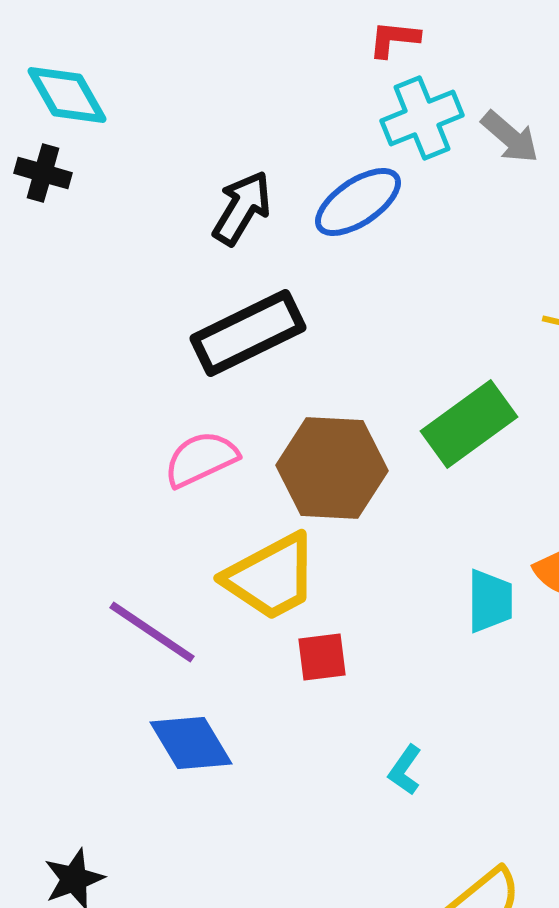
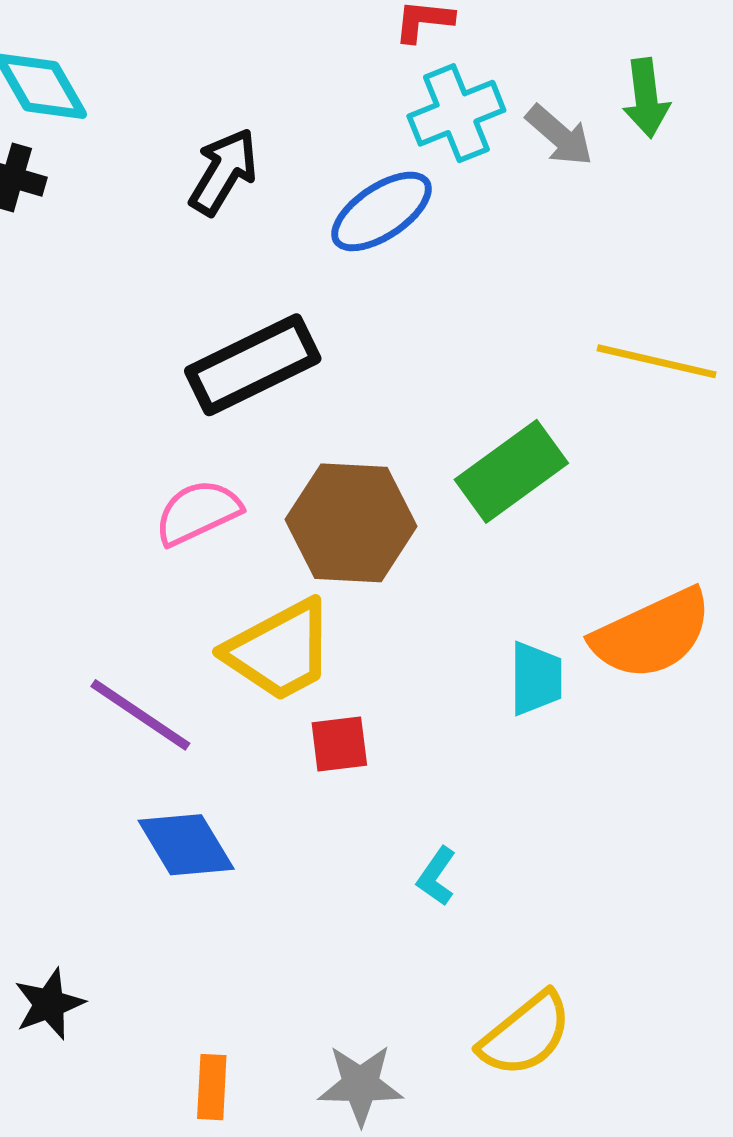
black arrow: (242, 208) -> (223, 172), moved

